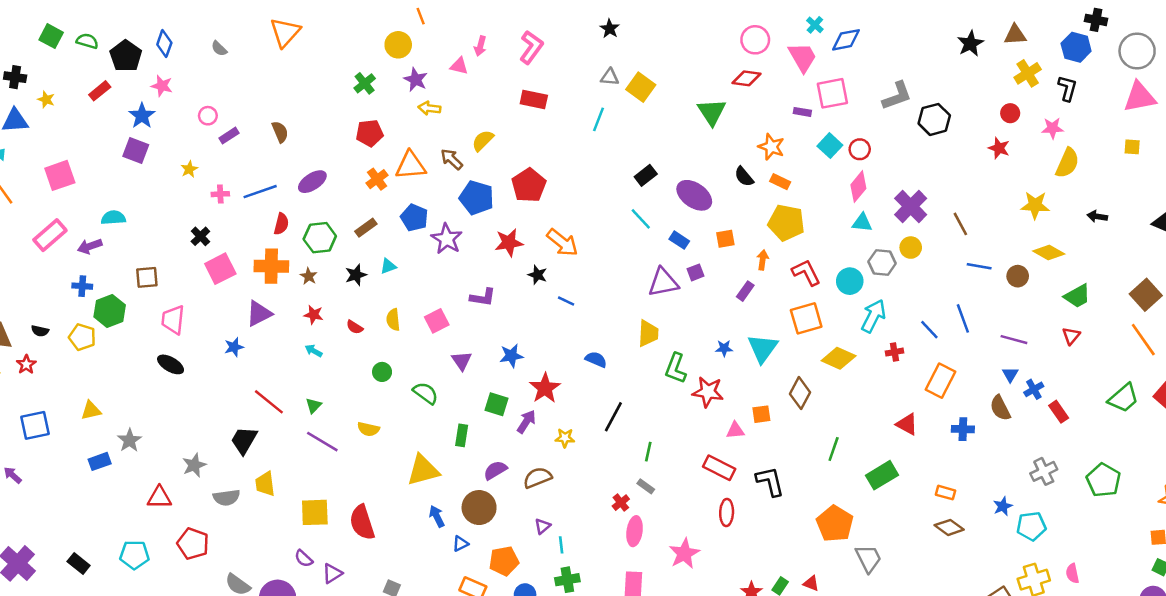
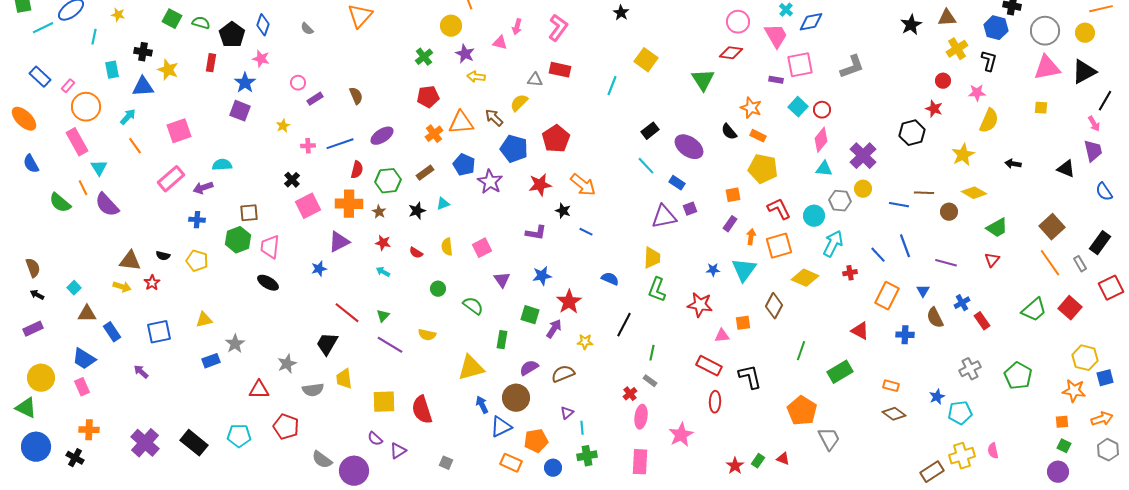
gray triangle: (610, 77) -> (535, 80), moved
red rectangle: (100, 91) -> (211, 63), turned -42
yellow star: (46, 100) -> (168, 70), size x1.5
black hexagon: (934, 119) -> (912, 133), moved
yellow star: (1035, 205) -> (963, 155), turned -30
brown line: (960, 224) -> (924, 193), moved, turned -60
orange square: (725, 239) -> (733, 195), moved
orange arrow: (763, 260) -> (751, 237), moved
blue line: (979, 266) -> (899, 205), moved
purple L-shape: (483, 297) -> (536, 233), moved
green hexagon: (110, 311) -> (238, 240), moved
green L-shape: (676, 368) -> (657, 290), moved
blue triangle: (1010, 374) -> (923, 291), moved
blue triangle: (460, 544) -> (501, 427), size x1.6
black rectangle: (79, 563) -> (194, 443), size x1.5

